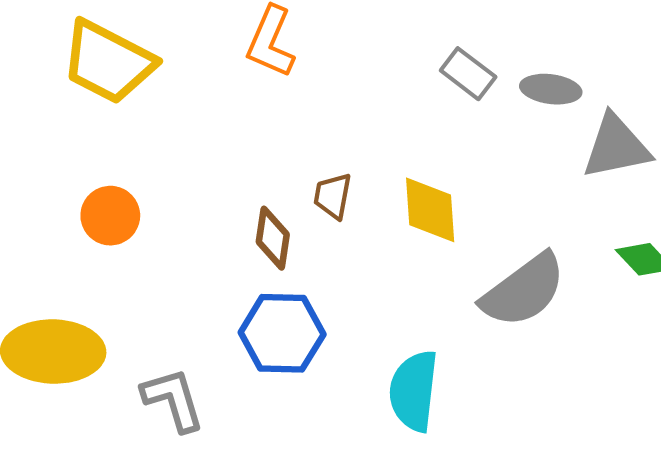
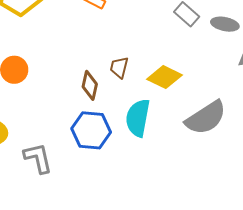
yellow diamond: (430, 210) -> (165, 77), turned -64
cyan semicircle: (414, 391) -> (138, 118), moved

